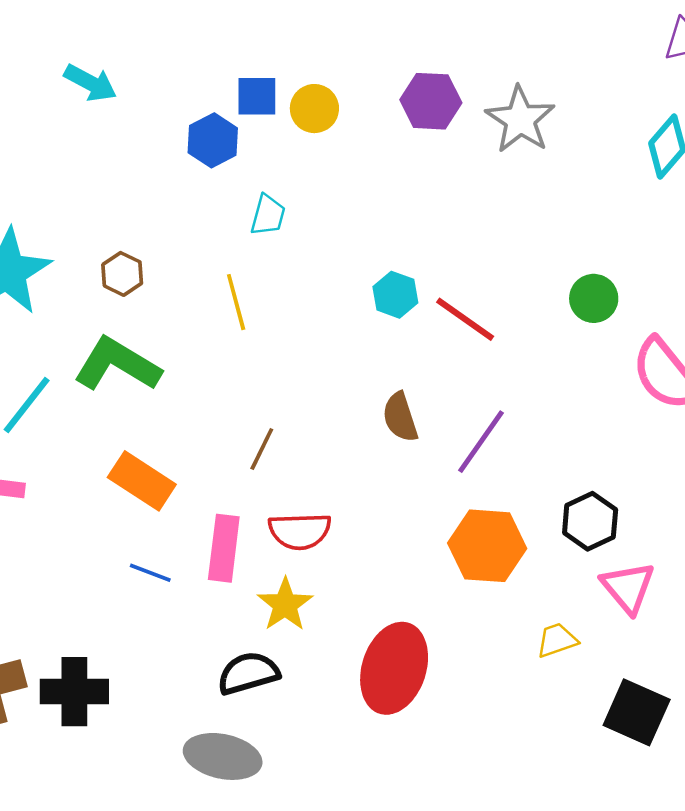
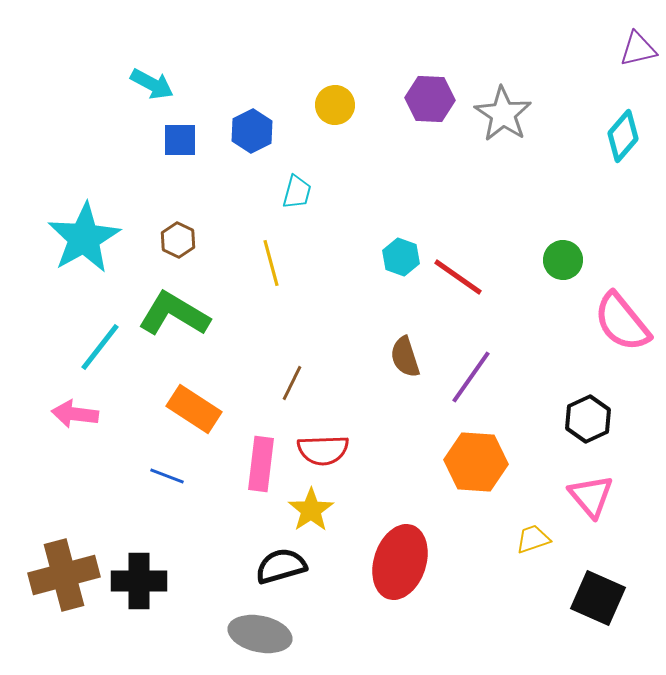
blue square: (257, 96) -> (180, 140), moved
black hexagon: (590, 521) -> (588, 419), moved
blue line: (150, 573) -> (167, 476), moved

